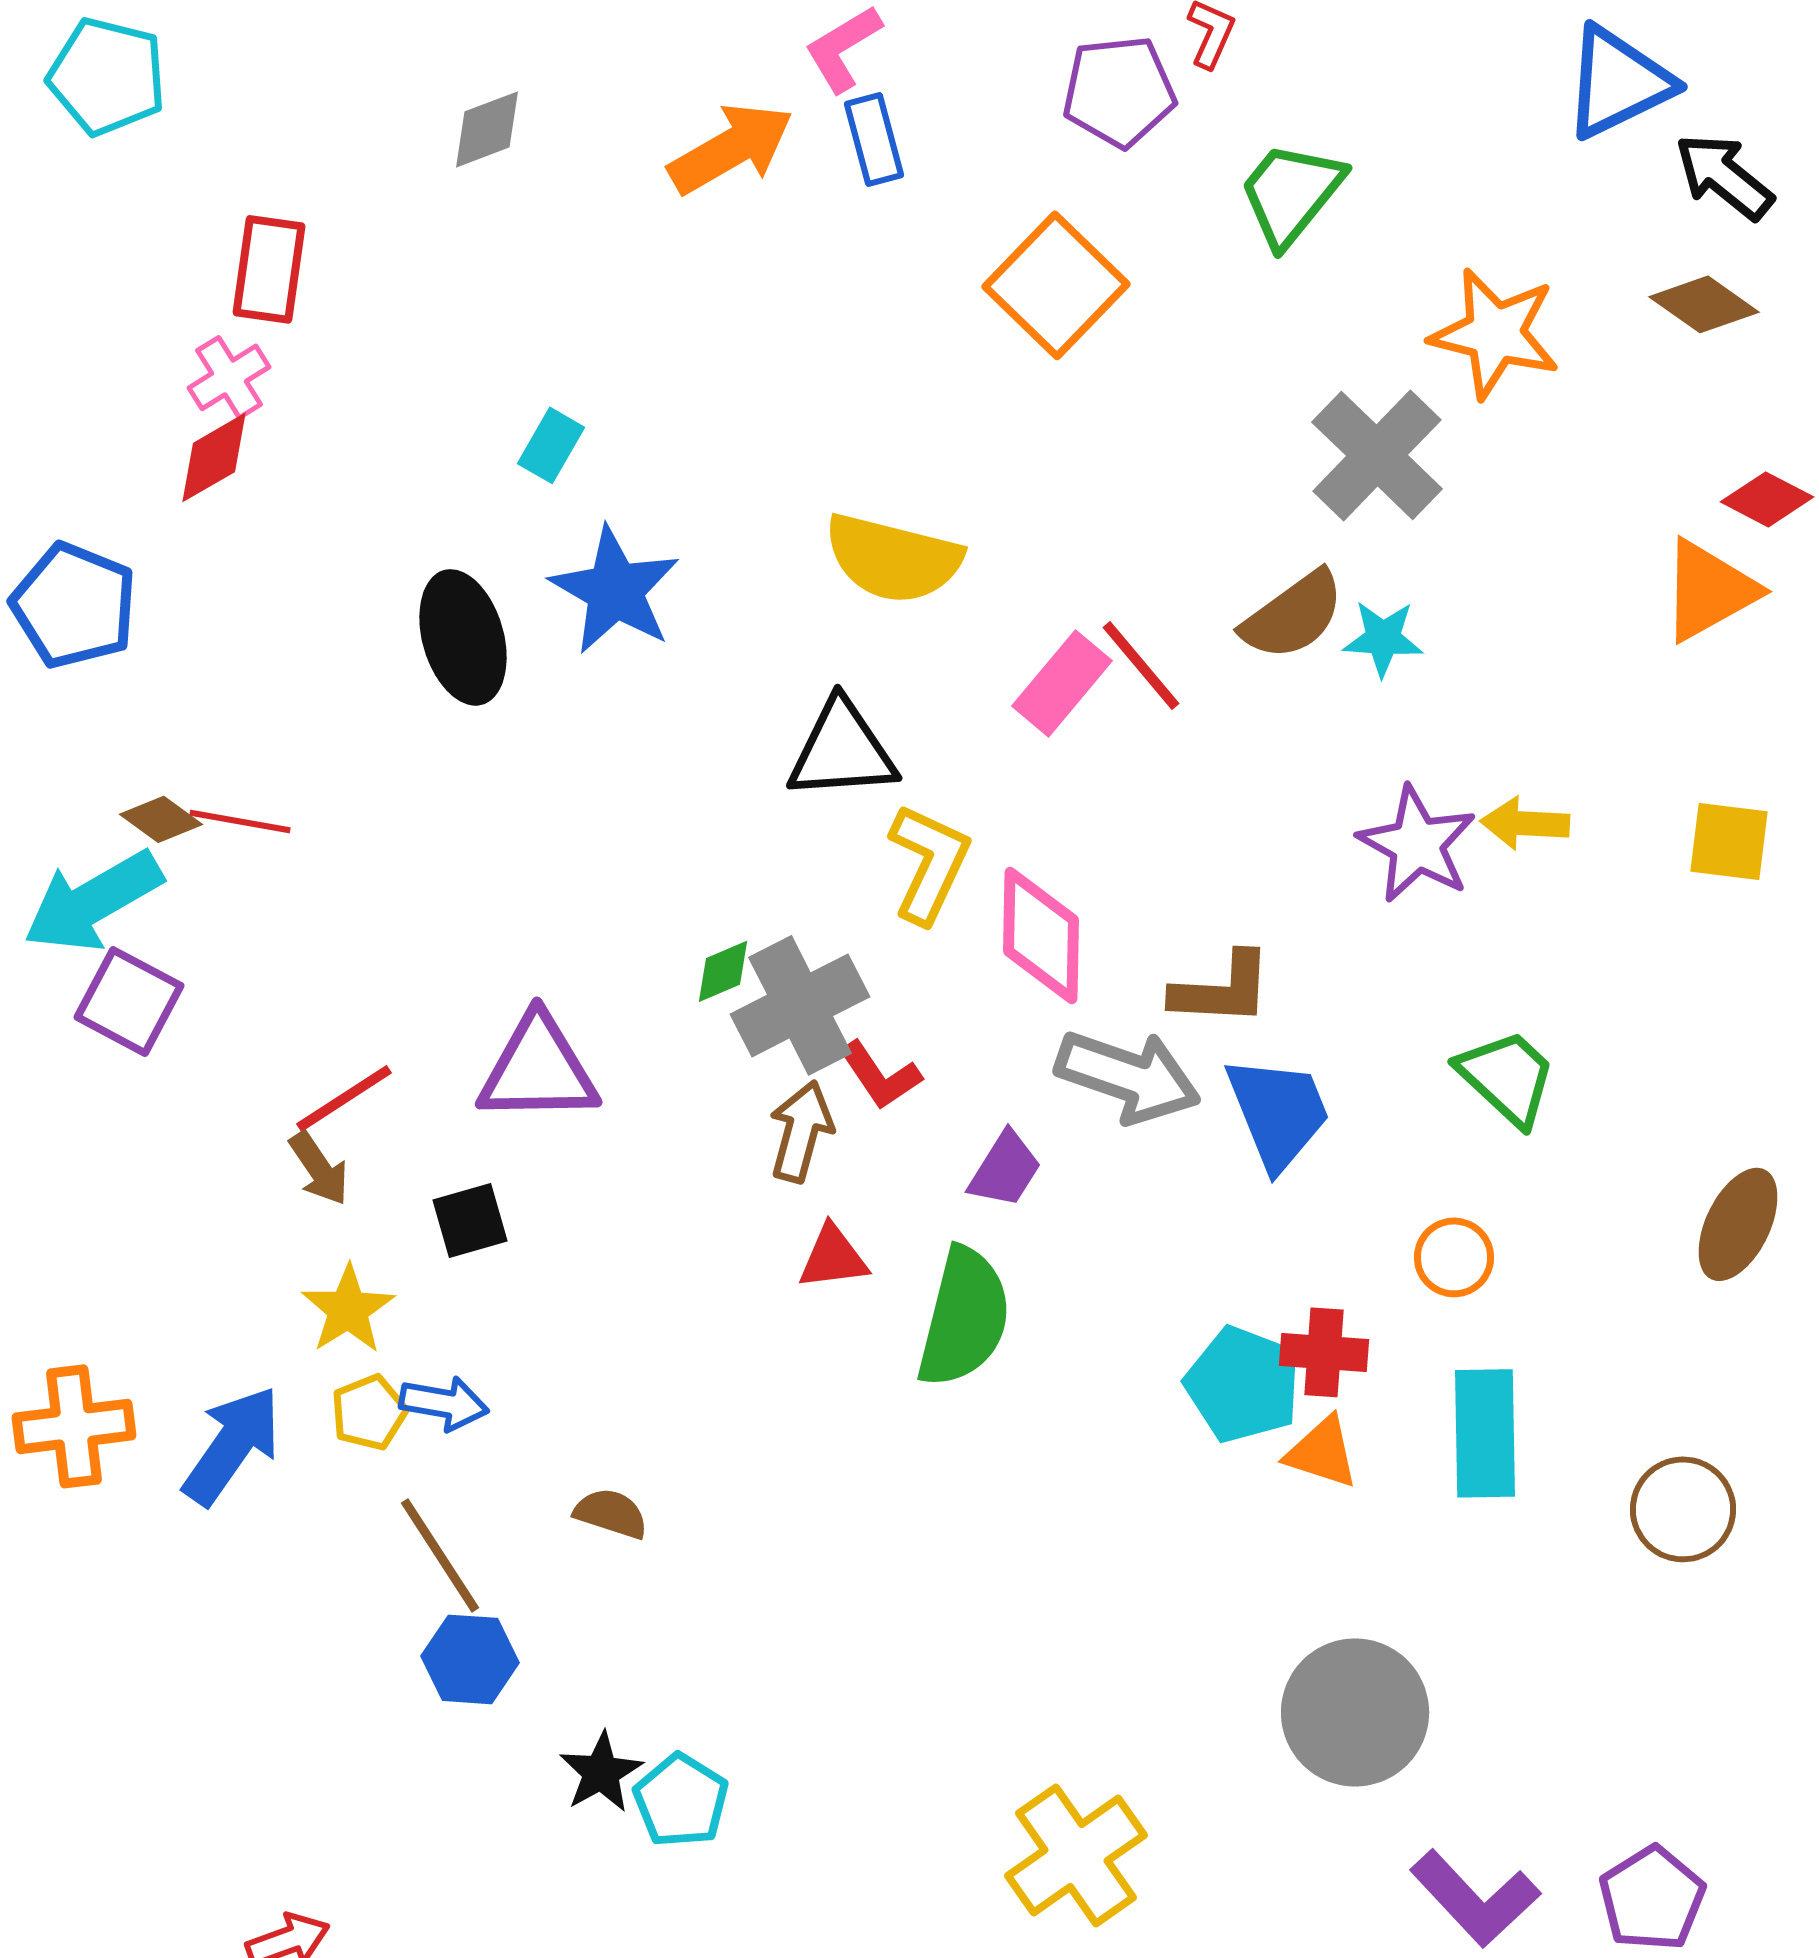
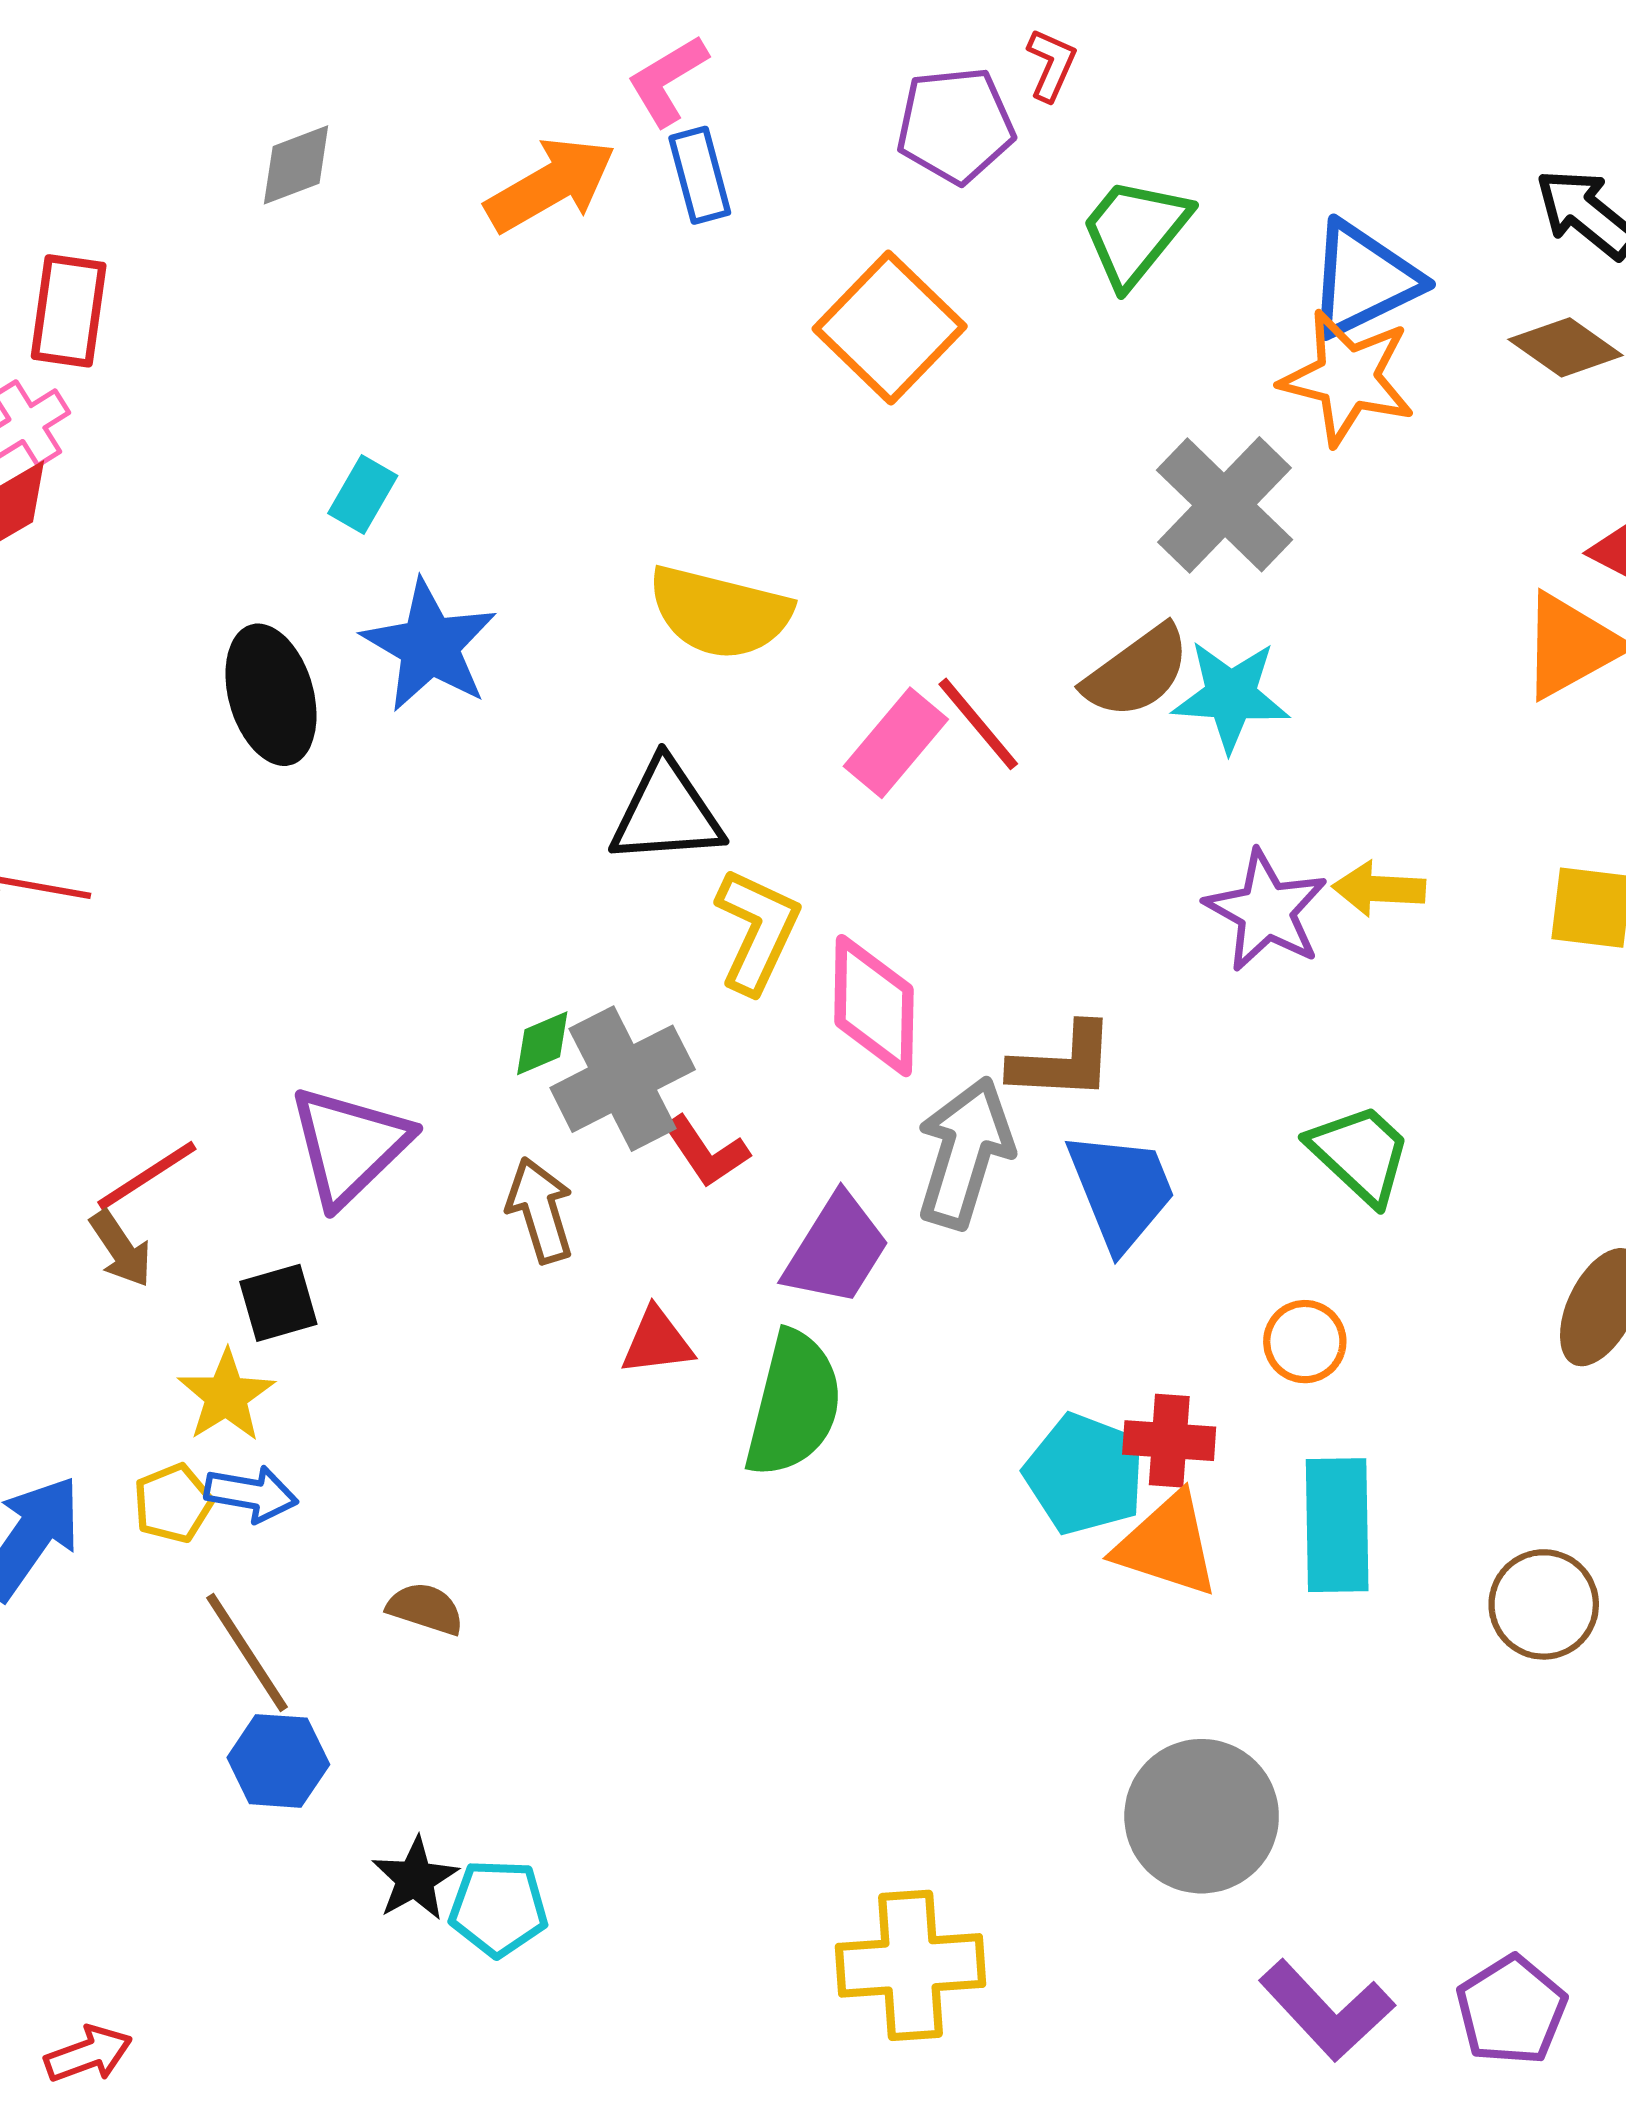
blue triangle: (1618, 82) -> (1363, 280), moved
cyan star: (1383, 638) -> (1231, 696), size x1.4
purple triangle: (538, 1069) -> (349, 1145), turned -43
gray arrow: (1128, 1076) -> (965, 1153), turned -92
brown arrow: (801, 1131) -> (540, 1210), moved, turned -32
purple trapezoid: (1005, 1169) -> (836, 1250), size x1.4
yellow star: (348, 1309) -> (226, 1396), moved
orange triangle: (1322, 1452) -> (1167, 1545), size x1.4
cyan pentagon: (681, 1800) -> (498, 1908), turned -30
yellow cross: (1076, 1855) -> (910, 1965), turned 31

